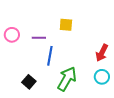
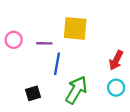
yellow square: (66, 25) -> (75, 28), size x1.6
black square: (29, 82) -> (33, 93), turned 32

